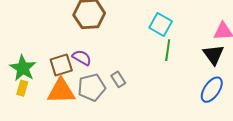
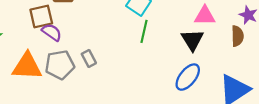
brown square: (61, 65) -> (41, 16), moved

